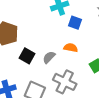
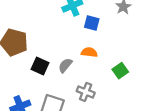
gray cross: (65, 82) -> (86, 92), size x0.7

